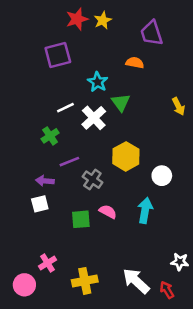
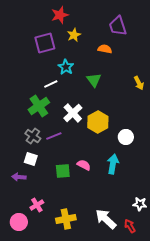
yellow star: (103, 20) -> (74, 35), moved
cyan star: (98, 82) -> (66, 67), moved
white cross: (94, 118) -> (73, 113), moved
green cross: (50, 136) -> (39, 106), size x1.5
purple line: (69, 162) -> (54, 136), moved
gray cross: (92, 180) -> (33, 136), moved
purple arrow: (45, 181) -> (19, 177), moved
white square: (40, 204) -> (31, 159), turned 32

